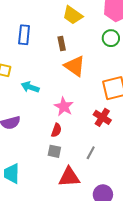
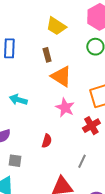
pink star: (64, 107) -> (65, 108), moved
red cross: (102, 117) -> (91, 126), turned 30
gray square: (54, 151) -> (15, 161), moved

